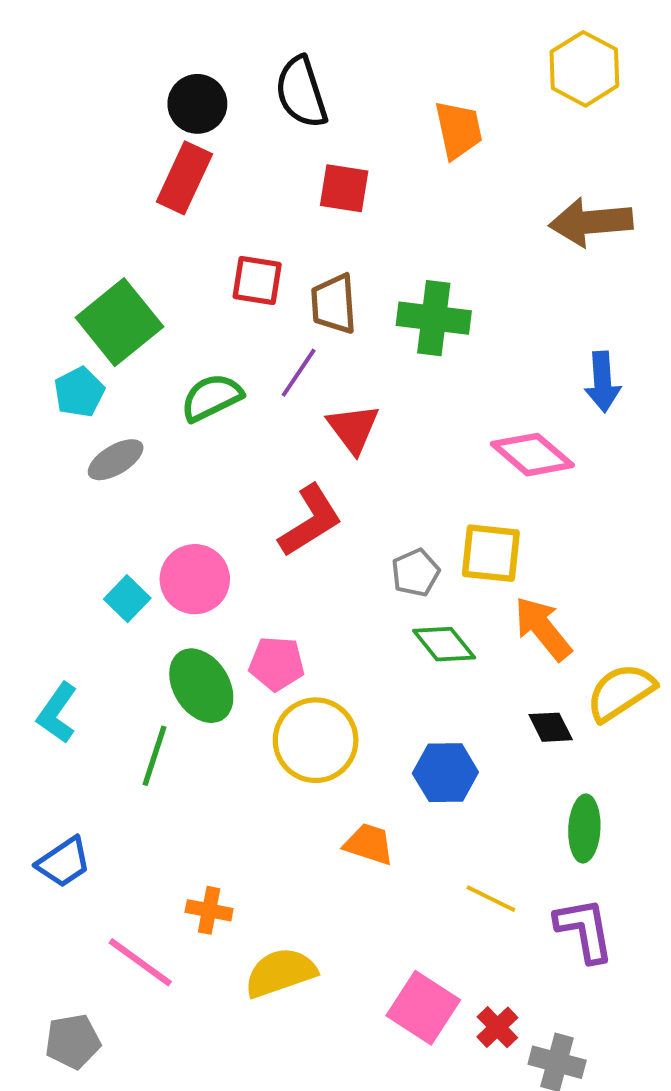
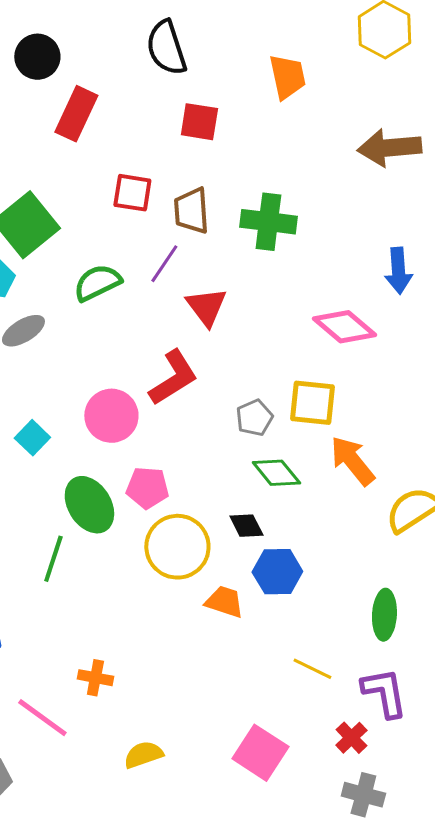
black circle: (197, 104) -> (37, 57), moved
pink circle: (195, 579) -> (111, 416), moved
black diamond: (551, 727) -> (246, 526), moved
orange trapezoid: (369, 844) -> (224, 602), moved
yellow semicircle: (280, 973) -> (143, 755), moved, size x0.7
red cross: (497, 1027) -> (351, 738), moved

